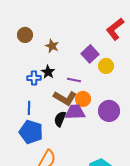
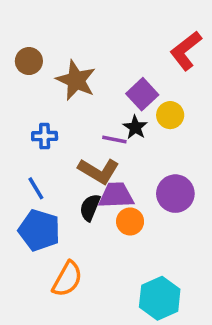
brown star: (52, 46) -> (76, 80), size x1.6
black star: (48, 72) -> (135, 127), moved
orange circle: (83, 99) -> (130, 221), moved
blue line: (29, 108) -> (36, 188), turned -32

